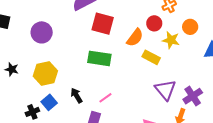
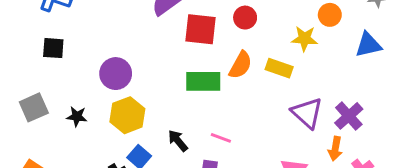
red circle: (154, 23) -> (245, 18), moved
purple circle: (42, 32) -> (116, 74), moved
orange semicircle: (135, 38) -> (240, 65), moved
pink line: (105, 98) -> (221, 138), turned 64

